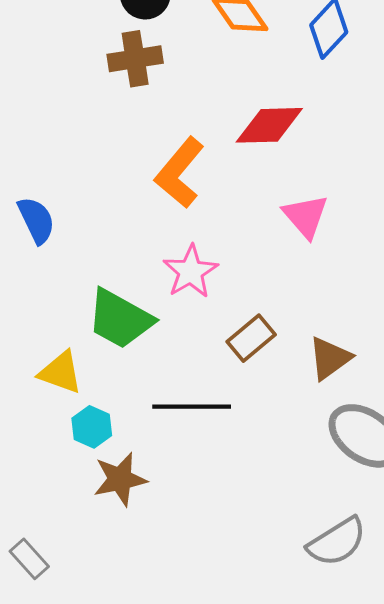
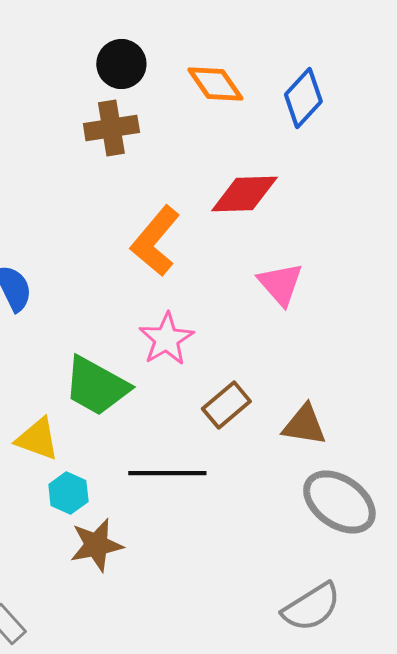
brown triangle: (330, 358) -> (304, 425), turned 45

